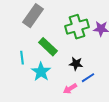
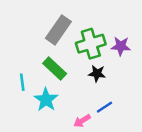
gray rectangle: (33, 16) -> (58, 30), moved
black star: (76, 64) -> (97, 74), moved

